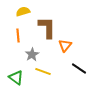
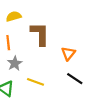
orange triangle: (65, 45) -> (68, 54), moved
gray star: (32, 54) -> (15, 63), moved

